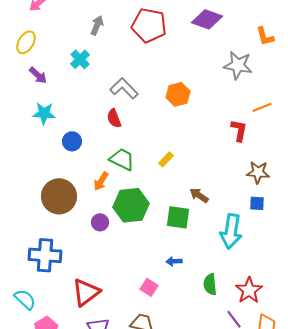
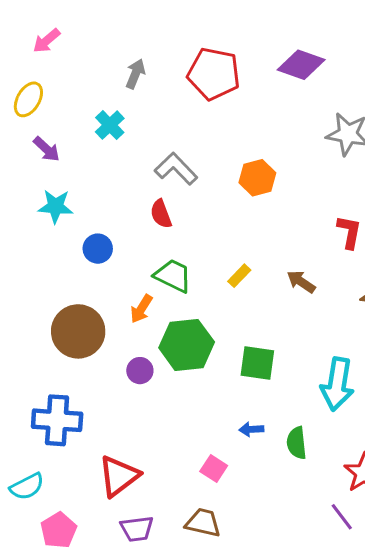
brown arrow: (199, 195) -> (301, 282), moved
green semicircle: (210, 284) -> (297, 443), moved
cyan semicircle: (25, 299) -> (27, 487), turned 110

